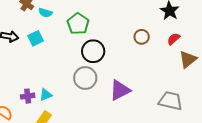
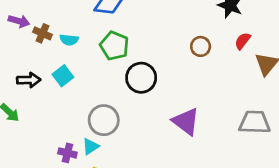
gray circle: (85, 78) -> (104, 120), moved
purple triangle: (120, 90) -> (186, 121), turned -45
purple cross: (28, 96) -> (67, 153), turned 32

